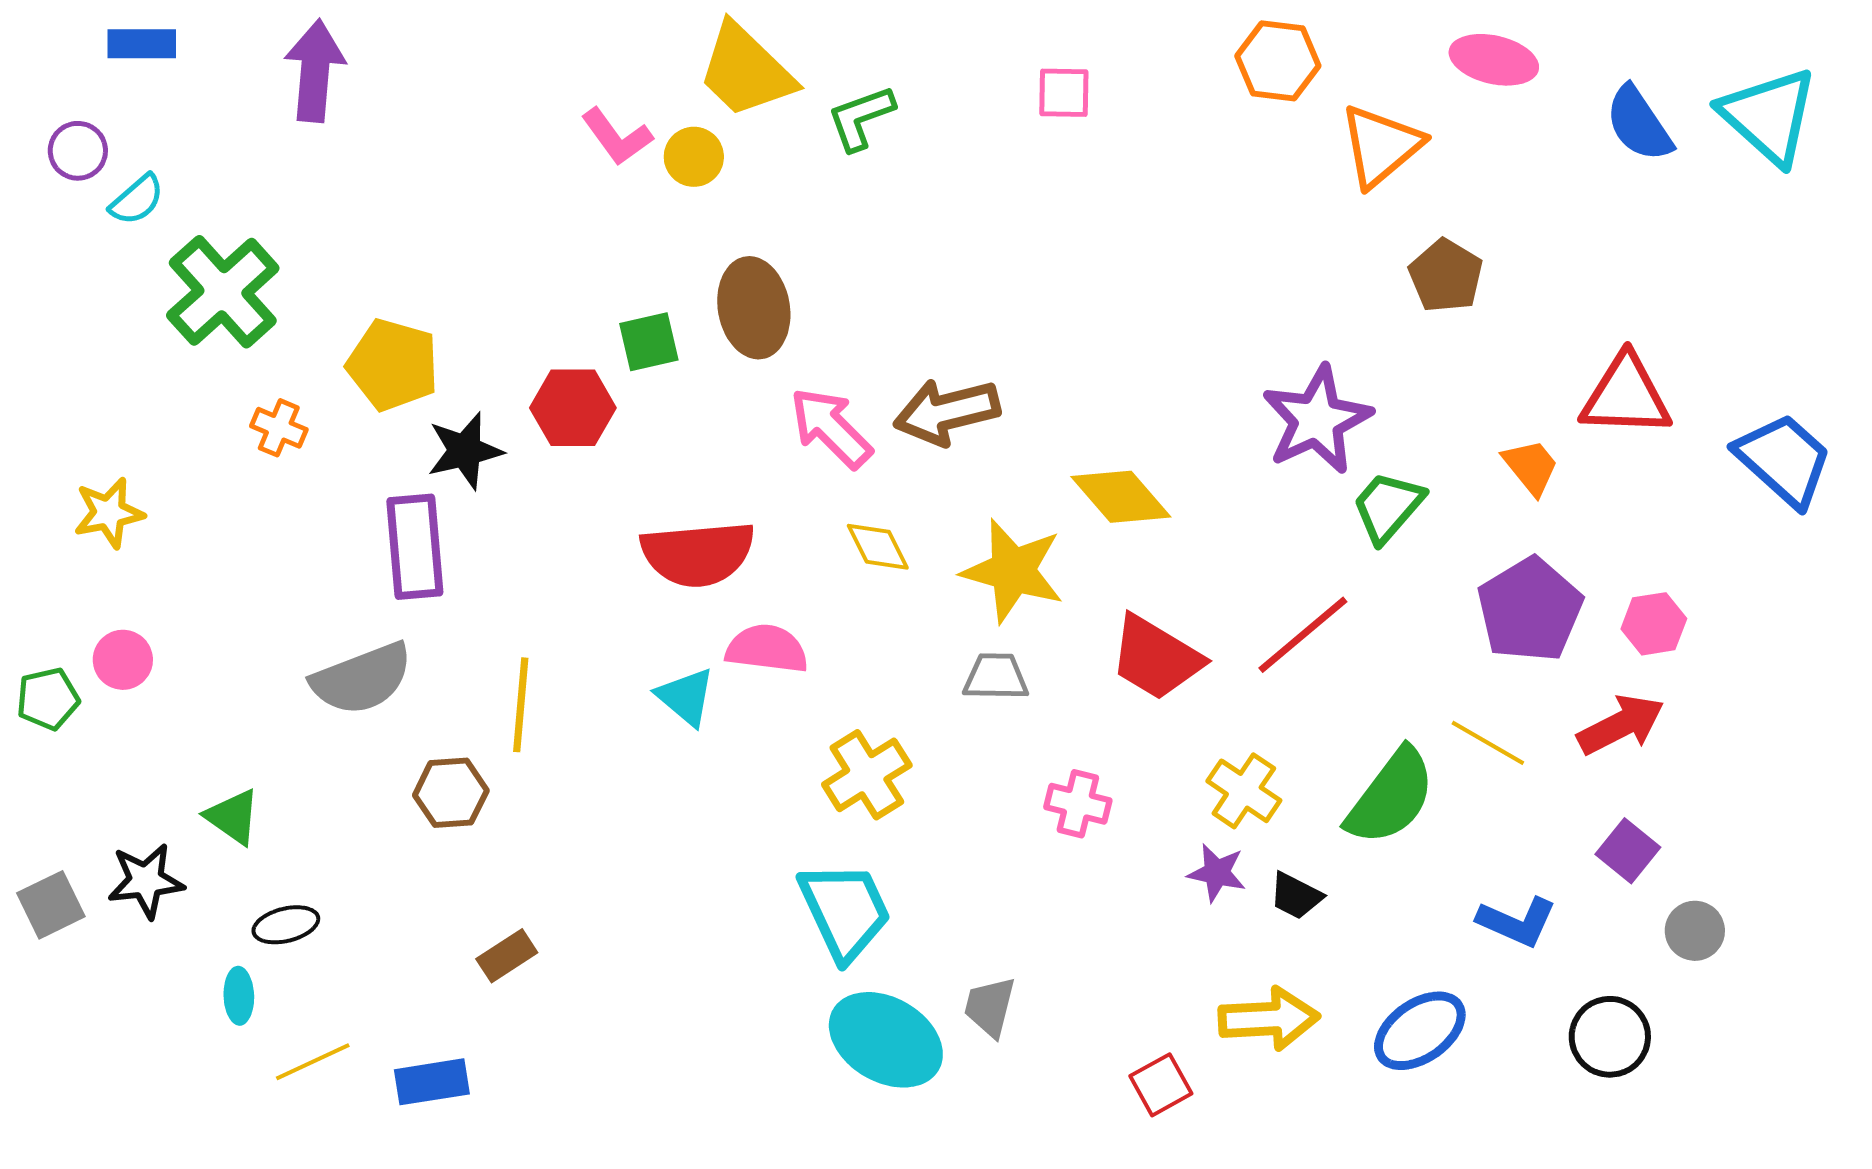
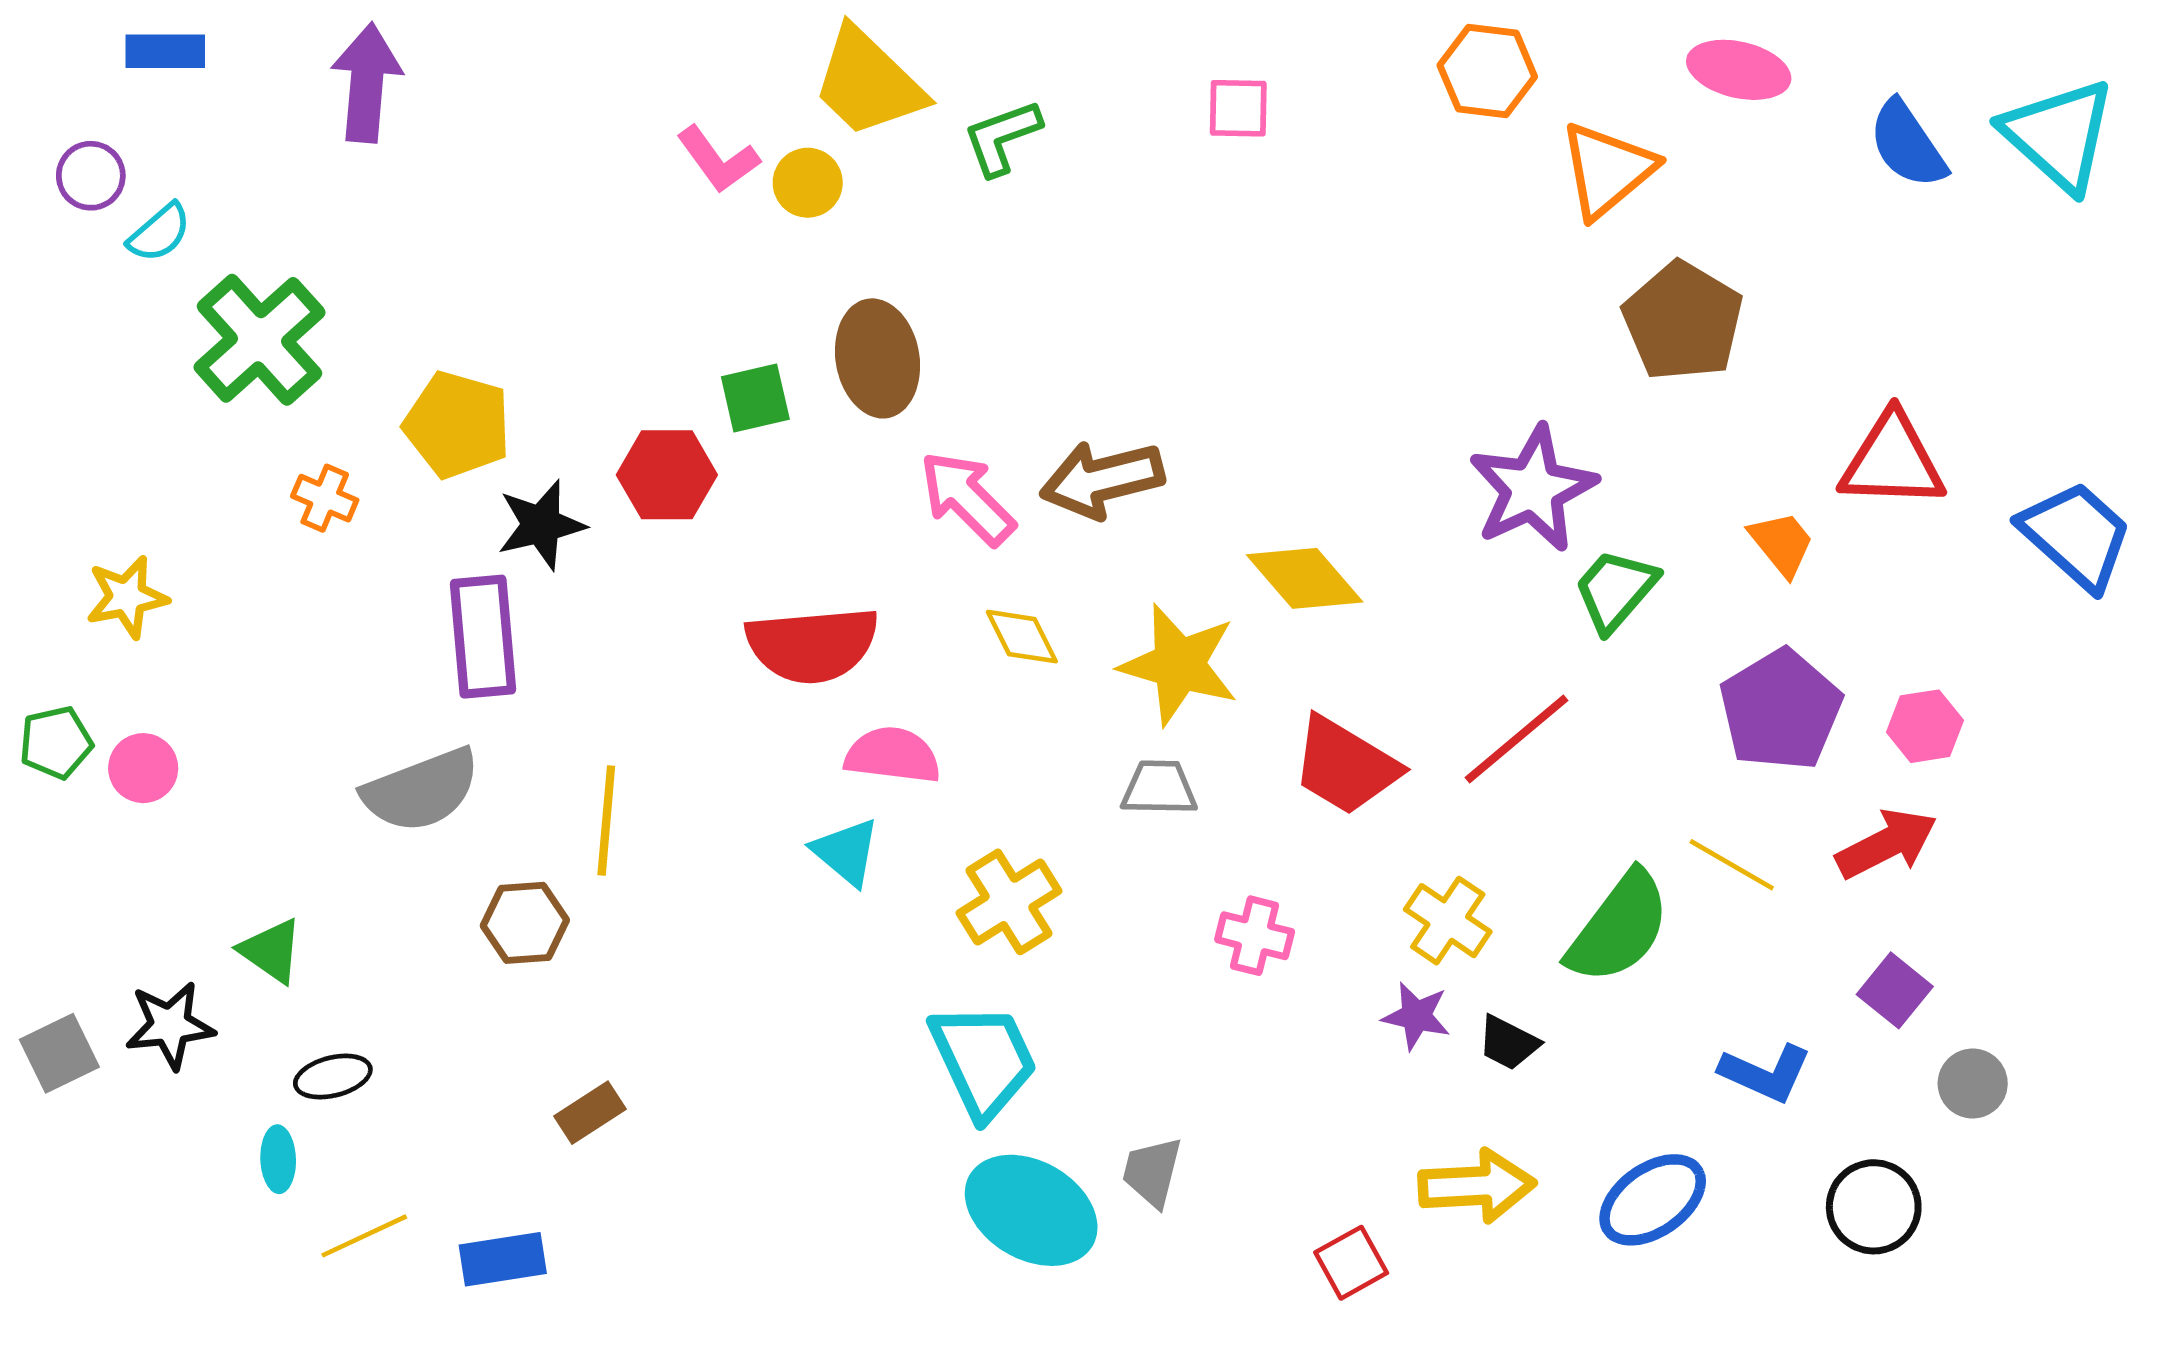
brown pentagon: (1446, 276) -> (1683, 321), size x1.4
cyan triangle: (686, 697) -> (846, 852), moved
green pentagon: (48, 699) -> (56, 743), moved

